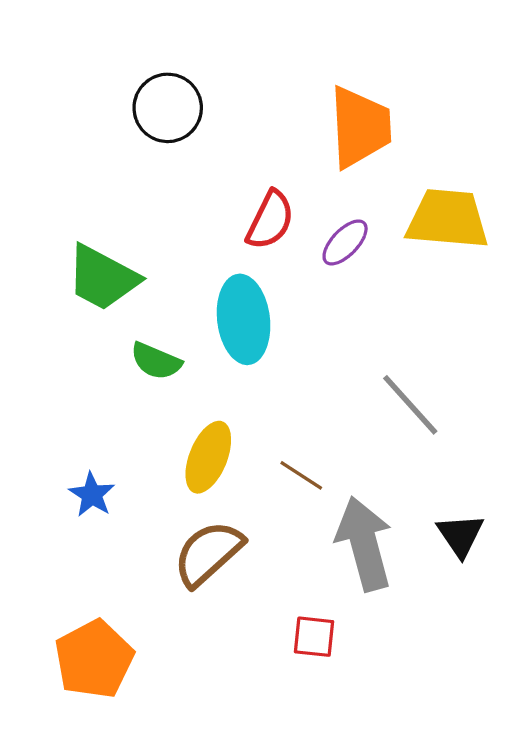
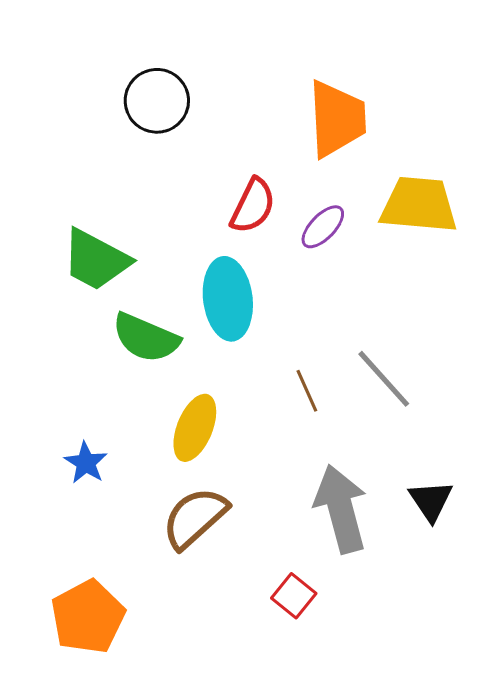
green semicircle: (156, 361) -> (146, 338), size x1.4
brown line: (301, 475) -> (307, 391), moved, turned 33
red square: (314, 637) -> (294, 596), turned 33

